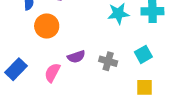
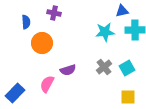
gray cross: (108, 61) -> (104, 67), moved, turned 35
blue rectangle: (16, 69) -> (15, 93), moved

